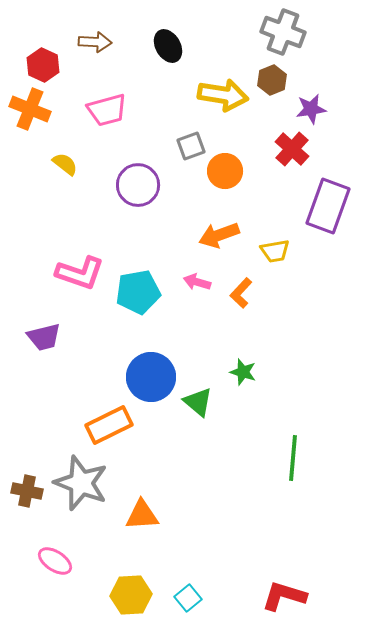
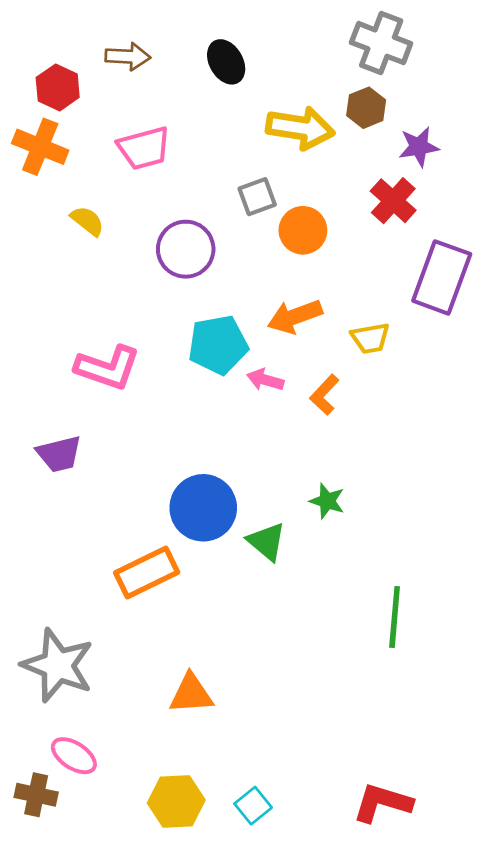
cyan pentagon: (138, 292) -> (218, 345), moved
gray star: (81, 483) -> (58, 665), moved
brown cross: (27, 491) -> (36, 795), moved

